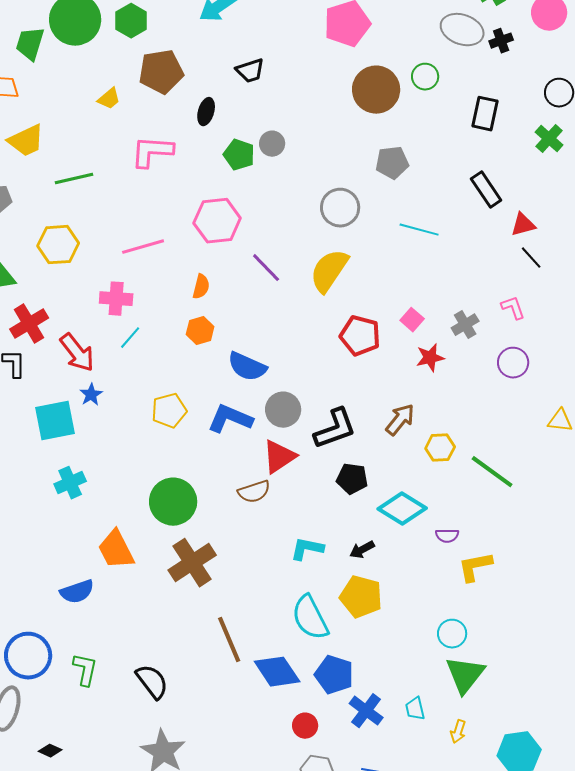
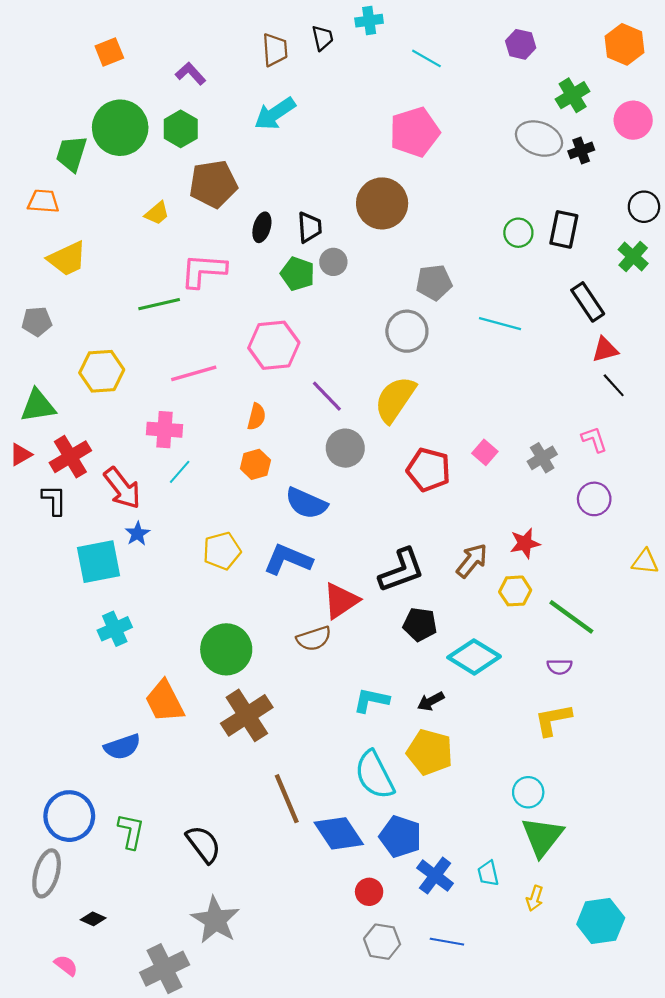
black trapezoid: (250, 71) -> (310, 227), moved, turned -76
green circle: (425, 77) -> (518, 233), moved
brown circle: (376, 90) -> (382, 203), moved
gray pentagon: (392, 163) -> (434, 282), moved
green line: (74, 179) -> (159, 304), moved
black rectangle: (486, 190) -> (588, 302), moved
cyan line: (419, 230) -> (500, 324), moved
red star: (430, 358) -> (525, 543), moved
gray circle: (283, 410) -> (345, 448), moved
purple semicircle: (447, 536) -> (560, 667), moved

